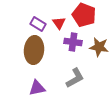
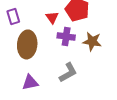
purple rectangle: (38, 24) -> (13, 16), moved, turned 42

